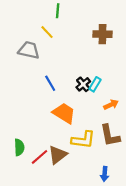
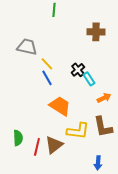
yellow line: (47, 32) -> (47, 64), moved
black cross: (83, 84) -> (78, 70), moved
cyan rectangle: (95, 84) -> (89, 79), turned -64
red line: (39, 157) -> (37, 147), turned -36

